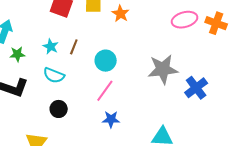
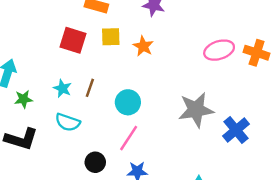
black circle: (59, 109) -> (95, 162), moved

